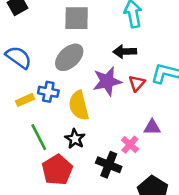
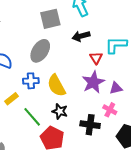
gray square: (77, 18) -> (50, 19), moved
purple star: (107, 81) -> (93, 82), moved
yellow rectangle: (25, 100) -> (11, 99), moved
pink cross: (130, 145) -> (110, 110), moved

